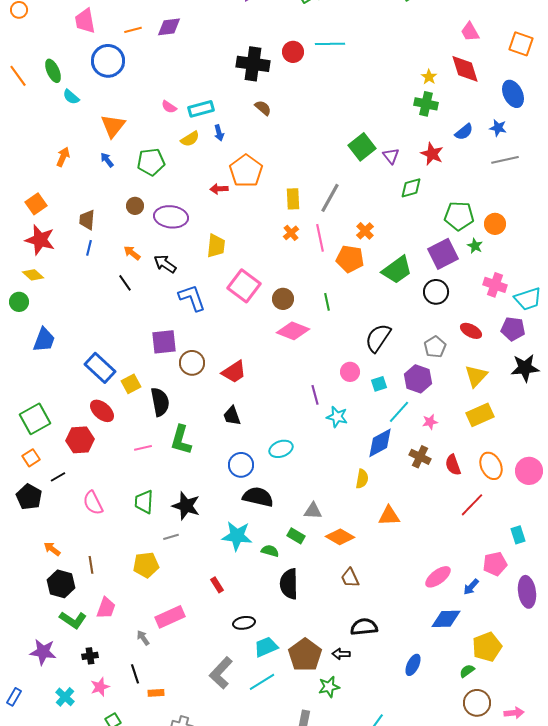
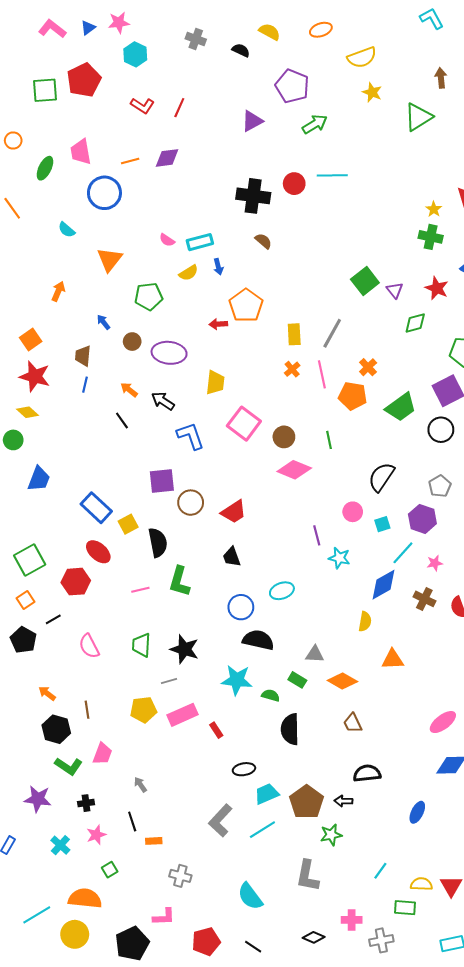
green ellipse: (53, 71) -> (45, 168), moved, turned 50
blue arrow: (107, 160) -> (103, 322), moved
pink rectangle: (170, 617) -> (182, 715), moved

